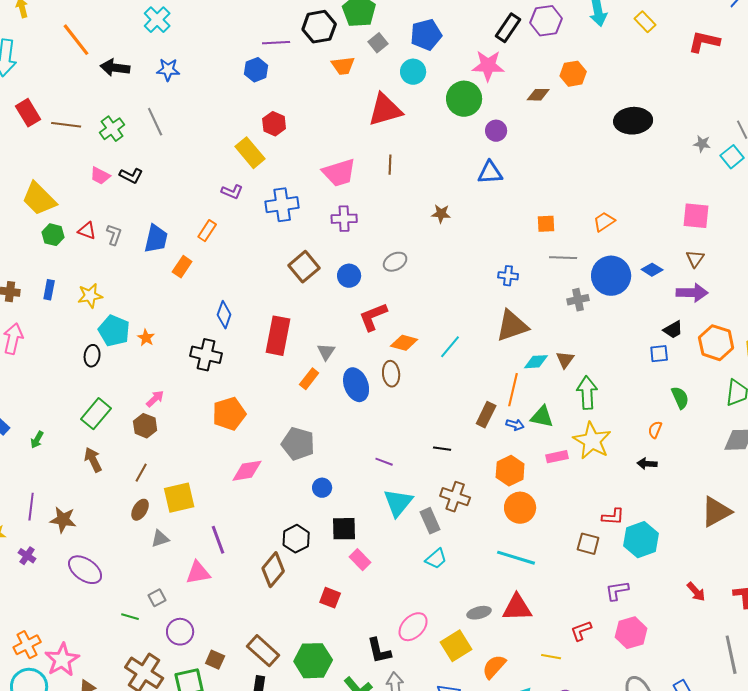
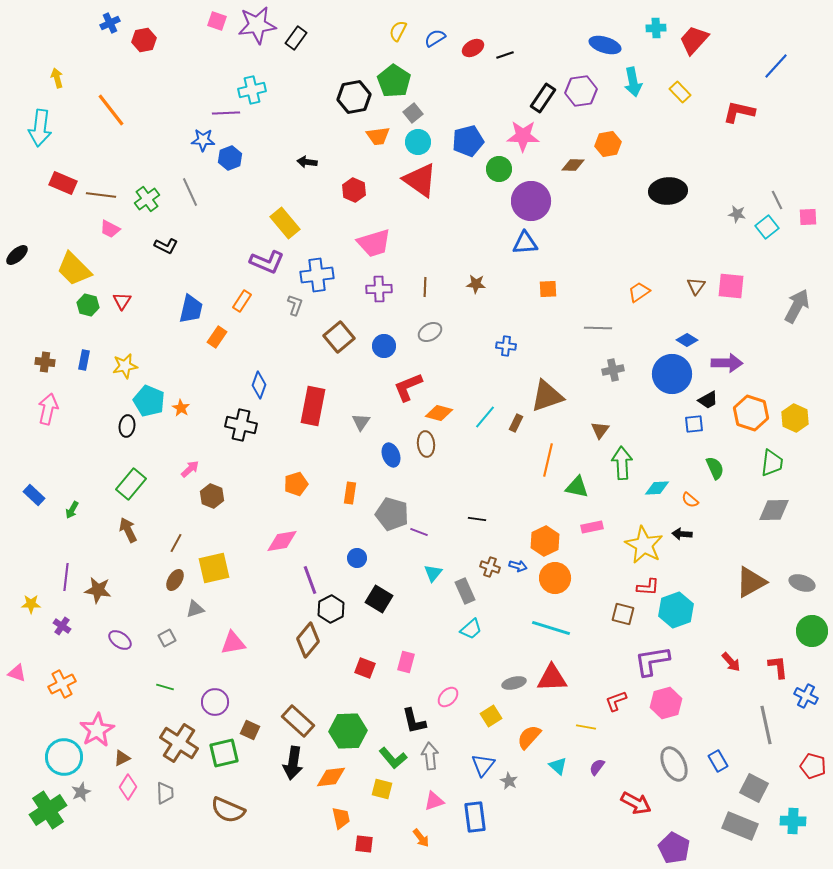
cyan cross: (157, 20) -> (252, 90), moved, turned 32
blue pentagon: (426, 35) -> (468, 141), moved
purple line: (276, 43) -> (226, 113), moved
black arrow: (115, 68) -> (307, 162), moved, size x0.7
blue hexagon: (256, 70) -> (230, 158), moved
cyan circle: (413, 72) -> (418, 142), moved
green circle: (464, 99) -> (499, 169), size x0.7
red triangle: (385, 110) -> (420, 180), turned 51
red rectangle: (28, 113) -> (63, 183), turned -36
red hexagon: (274, 124) -> (354, 190), moved
purple circle: (496, 131) -> (531, 201), size x1.8
brown line: (390, 165) -> (425, 287), moved
pink trapezoid: (100, 176) -> (110, 229), moved
purple L-shape: (232, 192) -> (267, 262), size x1.6
orange square: (546, 224) -> (548, 289), moved
red triangle: (87, 231) -> (122, 301), turned 42
gray L-shape: (114, 235) -> (295, 305), moved
brown triangle: (695, 259) -> (696, 286), moved
blue cross: (508, 276) -> (506, 346), moved
blue circle: (611, 276) -> (672, 374), moved
cyan diamond: (536, 362) -> (657, 488), moved
orange rectangle: (309, 379) -> (350, 493), moved, turned -30
blue ellipse: (356, 385) -> (391, 455), size x0.7
orange pentagon: (229, 414) -> (296, 484), moved, size x0.7
brown rectangle: (486, 415) -> (516, 423), moved, size x0.7
blue arrow: (515, 425) -> (518, 566), moved
brown hexagon: (145, 426) -> (212, 496), moved
orange semicircle: (655, 430) -> (690, 500), turned -72
yellow star: (592, 441) -> (644, 545), moved
gray pentagon: (298, 444) -> (392, 514), moved
brown cross: (455, 497) -> (490, 567), size x0.7
cyan triangle: (398, 503) -> (433, 573), size x0.6
black square: (344, 529) -> (379, 599), turned 32
purple line: (218, 540) -> (310, 580), moved
pink rectangle: (360, 560) -> (406, 662), moved, turned 60
purple ellipse: (85, 570) -> (120, 640), size x0.7
purple L-shape: (617, 591) -> (652, 661), size x1.5
gray square: (157, 598) -> (167, 638), moved
pink ellipse: (413, 627) -> (448, 697), size x0.7
orange cross: (27, 645) -> (62, 684), moved
yellow square: (456, 646) -> (491, 716), size x0.7

